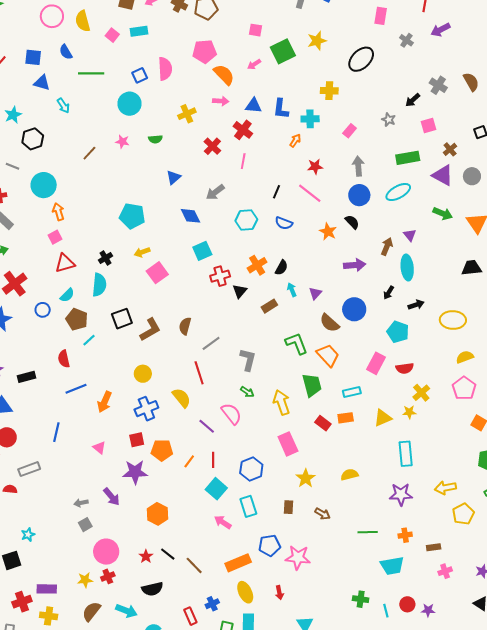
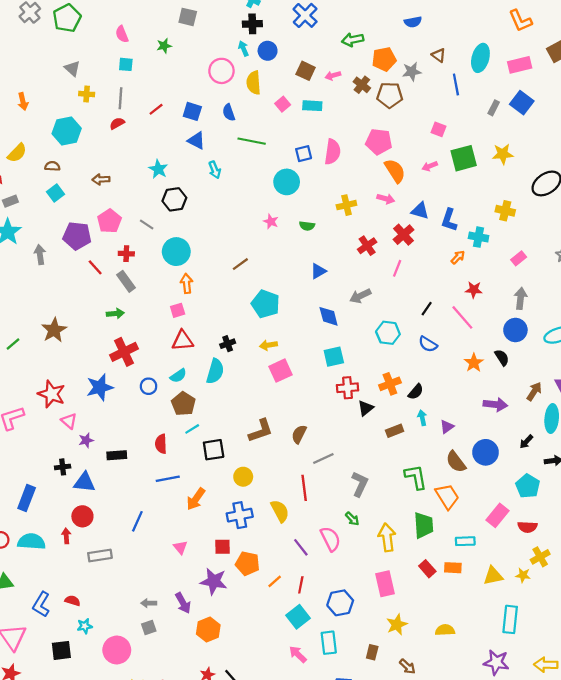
cyan star: (13, 115) -> (158, 169), turned -30
brown line: (89, 153) -> (240, 264), moved
black square: (122, 319) -> (214, 450), moved
red semicircle: (10, 489) -> (73, 601), moved
orange hexagon: (158, 514) -> (208, 630), moved
pink circle: (106, 552) -> (117, 650), moved

